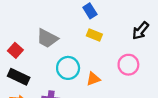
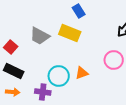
yellow rectangle: (94, 35) -> (70, 33), moved, size x1.5
cyan circle: (68, 68) -> (59, 76), moved

